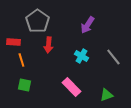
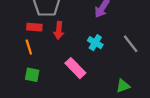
red rectangle: (13, 42) -> (34, 27), moved
pink rectangle: (71, 87) -> (75, 68), moved

